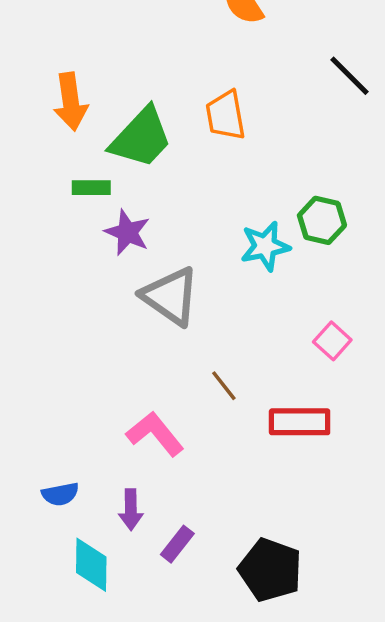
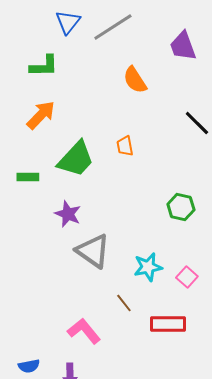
orange arrow: (71, 102) -> (41, 115), moved, turned -128
orange trapezoid: (226, 115) -> (125, 146), size x0.7
green rectangle: (91, 188) -> (28, 177), moved
cyan star: (265, 246) -> (148, 267), moved

